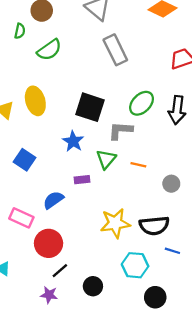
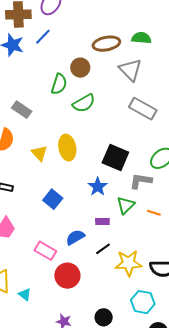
green semicircle: (20, 31) -> (59, 84), size x1.5
gray rectangle: (115, 50) -> (143, 109), turned -40
black line: (60, 271) -> (103, 249), moved

